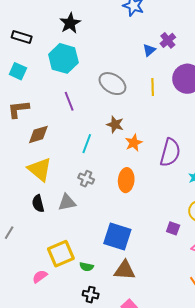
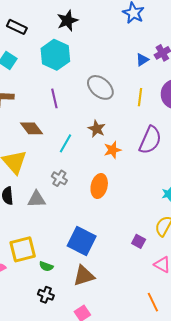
brown diamond: (38, 134) -> (32, 128), moved, turned 60
purple semicircle: (170, 152) -> (150, 140), moved
brown triangle: (125, 270) -> (84, 276), turned -30

